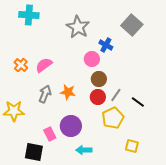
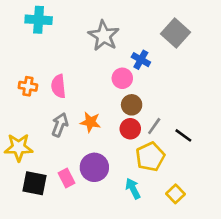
orange cross: (21, 65) -> (28, 86), turned -32
pink semicircle: (44, 65) -> (58, 86), turned -60
yellow square: (132, 146) -> (175, 194), turned 32
cyan arrow: (84, 150) -> (133, 189), moved, turned 63
black square: (34, 152) -> (35, 183), moved

